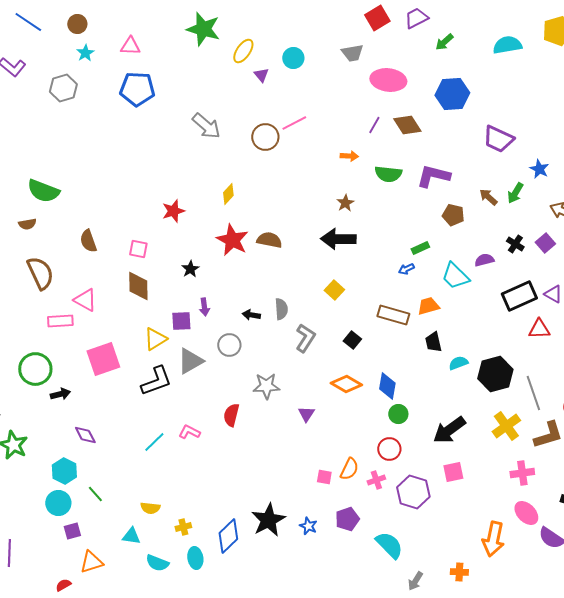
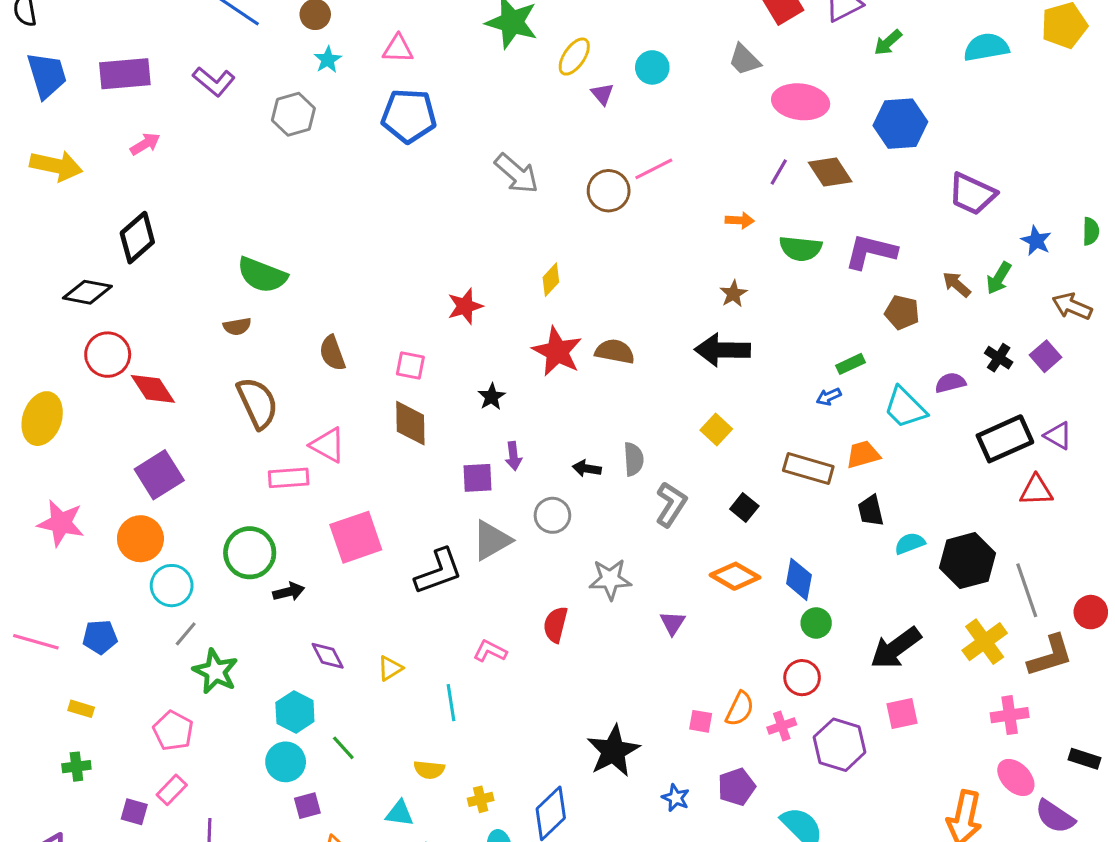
gray trapezoid: (352, 53) -> (744, 60), turned 55
yellow triangle: (155, 339) -> (390, 668), moved, size x0.7
cyan line: (154, 442) -> (451, 703), moved, turned -55
black star: (268, 520) -> (613, 751), moved

